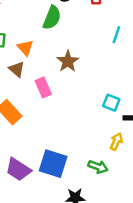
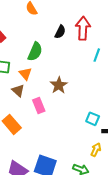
green semicircle: (52, 18) -> (35, 52), moved
cyan line: (116, 35) -> (97, 55), moved

